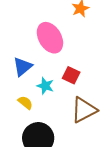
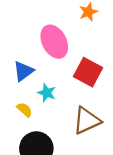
red square: (71, 75) -> (88, 72), moved, size x1.5

